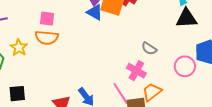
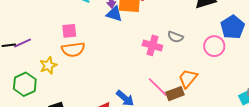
yellow star: (19, 48) -> (48, 65), turned 30
pink cross: (136, 71) -> (152, 45), moved

